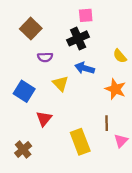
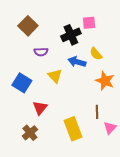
pink square: (86, 15) -> (89, 23), moved
yellow semicircle: (120, 56) -> (96, 54), moved
brown cross: (23, 149) -> (30, 133), moved

